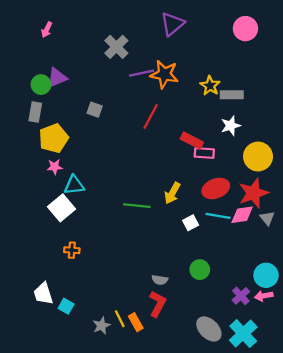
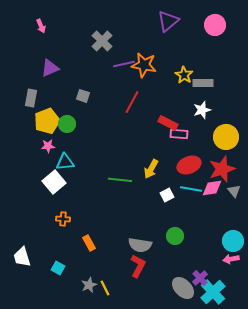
purple triangle: (172, 24) -> (168, 21), moved
pink arrow: (47, 30) -> (41, 26), turned -48
green circle: (41, 85) -> (67, 124), moved
gray semicircle: (160, 280) -> (140, 245), size x1.6
white trapezoid: (43, 294) -> (22, 257), moved
purple cross: (241, 296) -> (200, 278), moved
yellow line: (120, 319) -> (105, 288), moved
orange rectangle: (136, 322) -> (89, 243), moved

